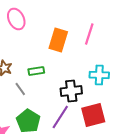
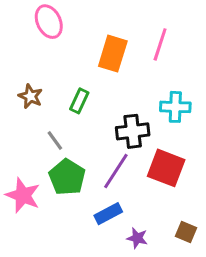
green rectangle: (36, 71) -> (79, 101), turned -56
gray line: (20, 89) -> (55, 140), moved
red square: (93, 115) -> (166, 168), turned 35

